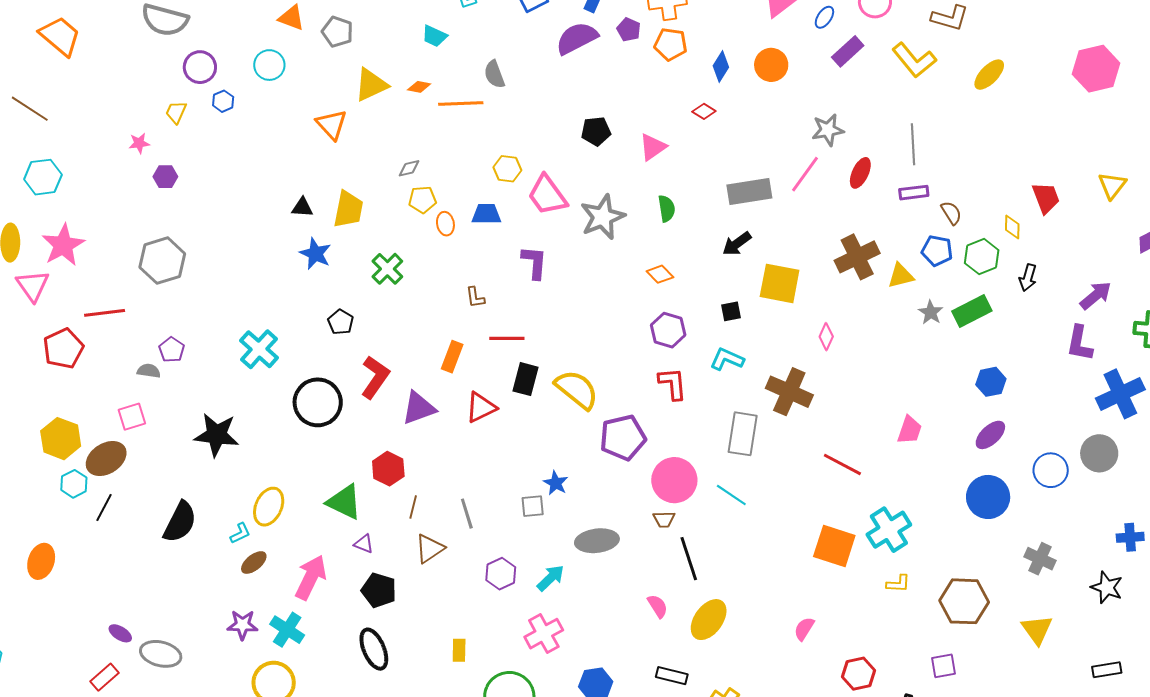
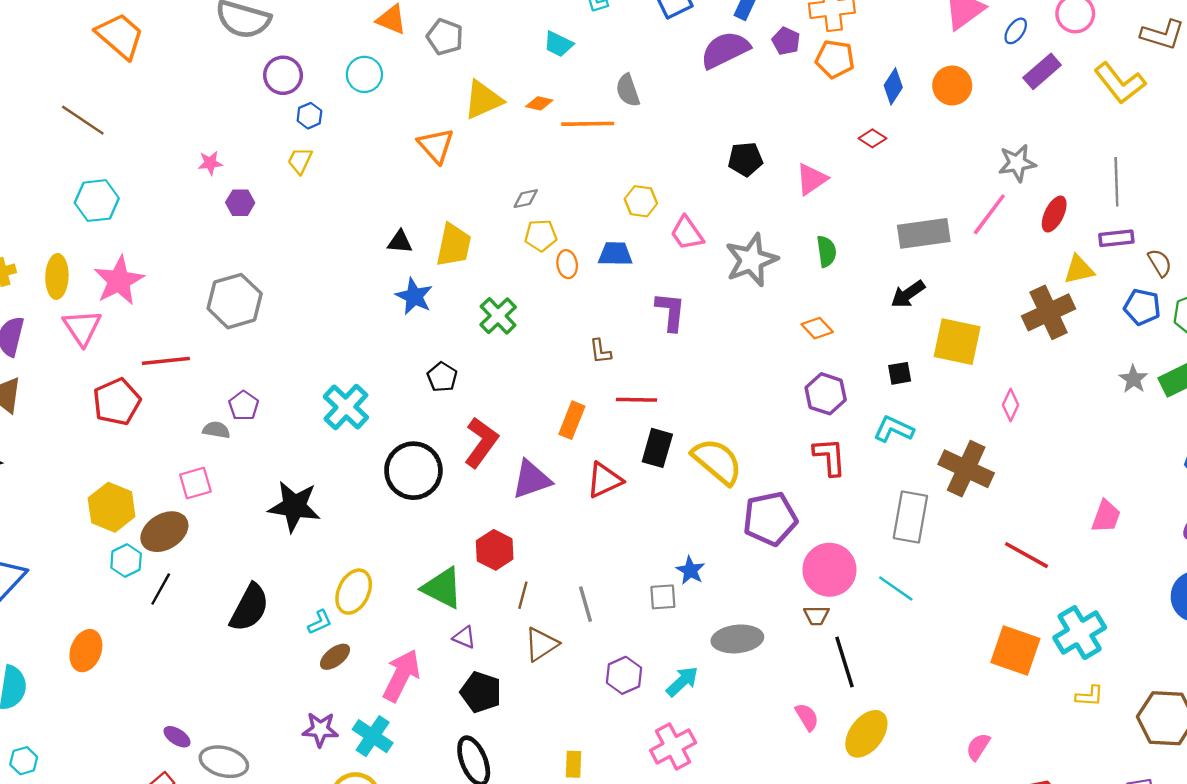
yellow trapezoid: (176, 112) -> (300, 161), moved
pink trapezoid: (547, 195) -> (687, 233), size x0.7
yellow triangle: (901, 276) -> (1079, 270), moved

